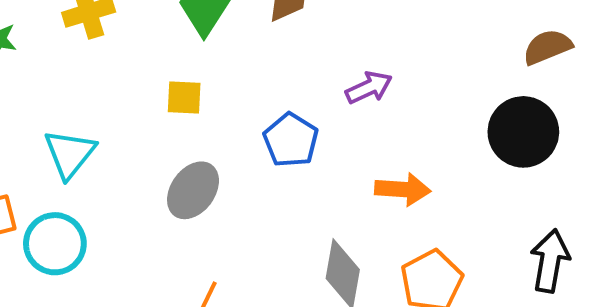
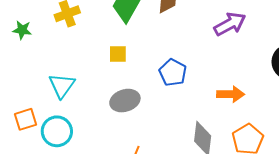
purple arrow: (369, 88) -> (230, 24), moved, size x1.4
gray ellipse: (193, 190) -> (125, 101), turned 40

